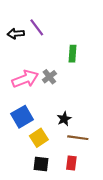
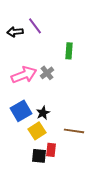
black star: (64, 119) -> (43, 113), moved
red rectangle: (71, 163) -> (51, 150), moved

